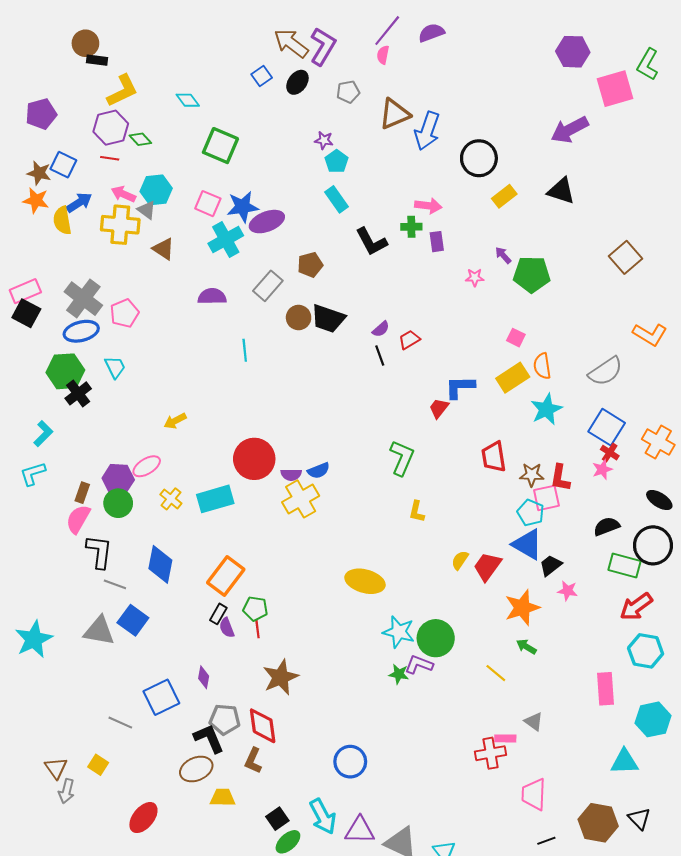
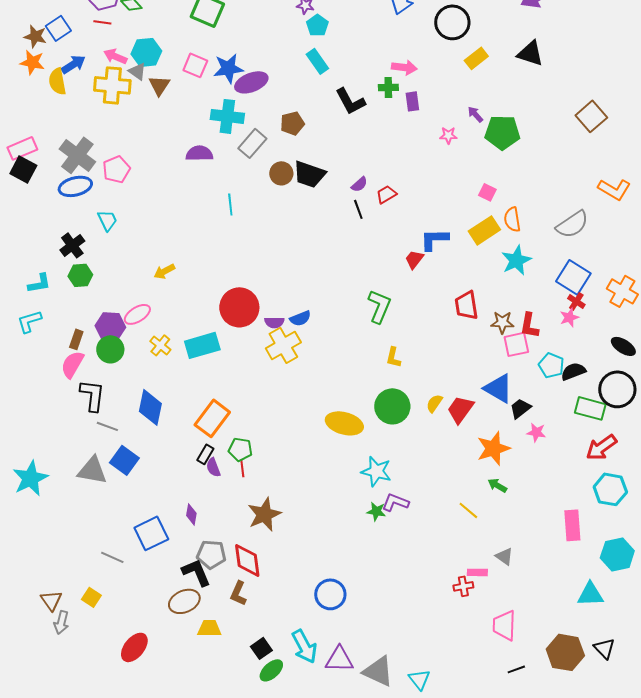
blue square: (63, 165) -> (58, 28), turned 30
cyan cross: (226, 239) -> (227, 116), moved, turned 36
brown triangle: (164, 249) -> (159, 85), moved, turned 30
green hexagon: (65, 371) -> (80, 275), moved, size x0.7
cyan L-shape: (43, 434) -> (39, 283), turned 35
cyan pentagon: (531, 513) -> (551, 365), moved
green circle: (436, 638) -> (392, 406), moved
red cross: (491, 753) -> (463, 586), size x0.7

